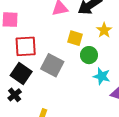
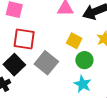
cyan star: (102, 76) -> (83, 84), moved

